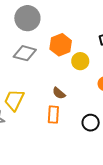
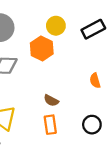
yellow circle: (80, 61) -> (56, 26), moved

